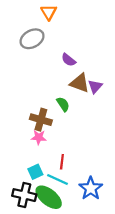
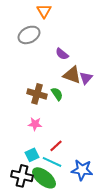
brown cross: (41, 120) -> (37, 94), moved
red line: (62, 162) -> (56, 146), turned 40
blue star: (91, 188) -> (82, 170), turned -30

